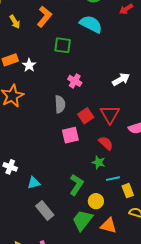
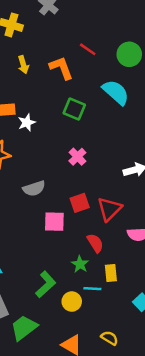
orange L-shape: (44, 17) -> (61, 68), turned -75
gray semicircle: (60, 104) -> (34, 189), moved, turned 60
yellow rectangle: (128, 191) -> (111, 273), moved
yellow circle: (96, 201) -> (72, 302), moved
green trapezoid: (82, 220) -> (24, 328), moved

